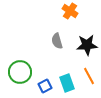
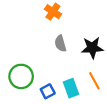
orange cross: (70, 11) -> (53, 12), moved

